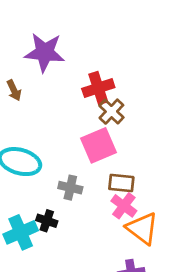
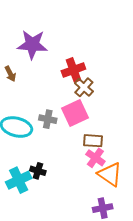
gray cross: (70, 188) -> (48, 119), moved

